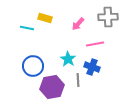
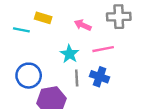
pink arrow: (78, 24) -> (83, 25), turned 72
cyan star: (68, 59) -> (69, 54), moved
gray line: (78, 80) -> (77, 78), moved

